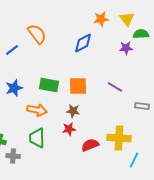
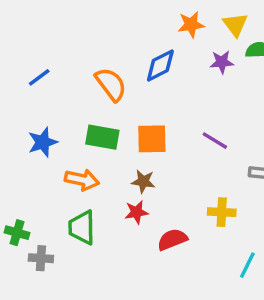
orange semicircle: (37, 34) -> (111, 84), moved
purple star: (126, 48) -> (222, 62), moved
yellow cross: (119, 138) -> (222, 212), moved, size x0.7

